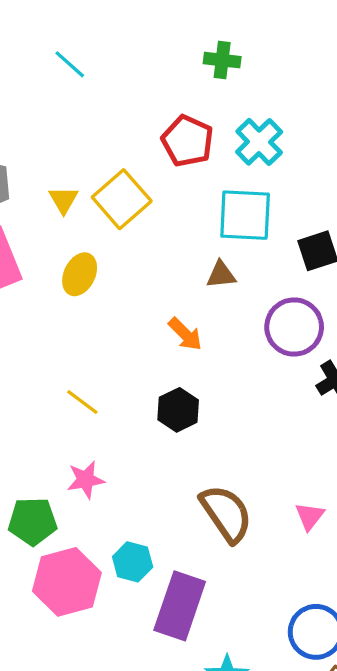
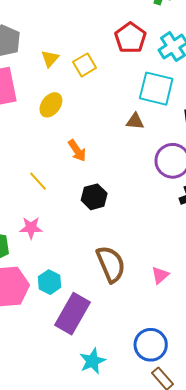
yellow square: (122, 199) -> (85, 65), size x0.7
orange arrow: (185, 334) -> (77, 151), moved

